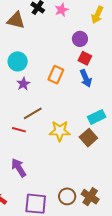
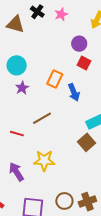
blue arrow: (86, 78) -> (74, 92), moved
brown line: (33, 113) -> (42, 118), moved
yellow star: (60, 131) -> (44, 161), moved
brown cross: (90, 197) -> (87, 202), turned 36

